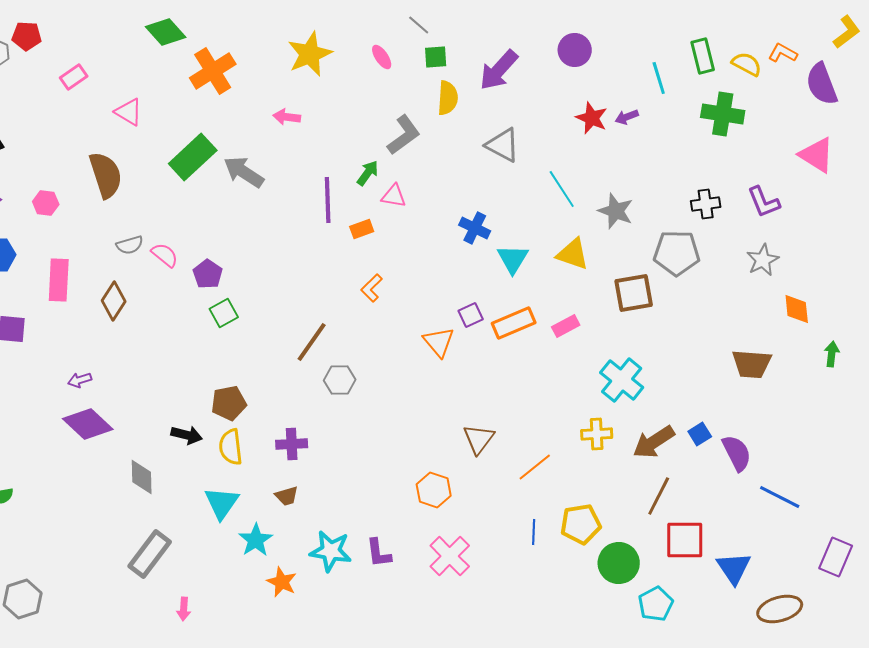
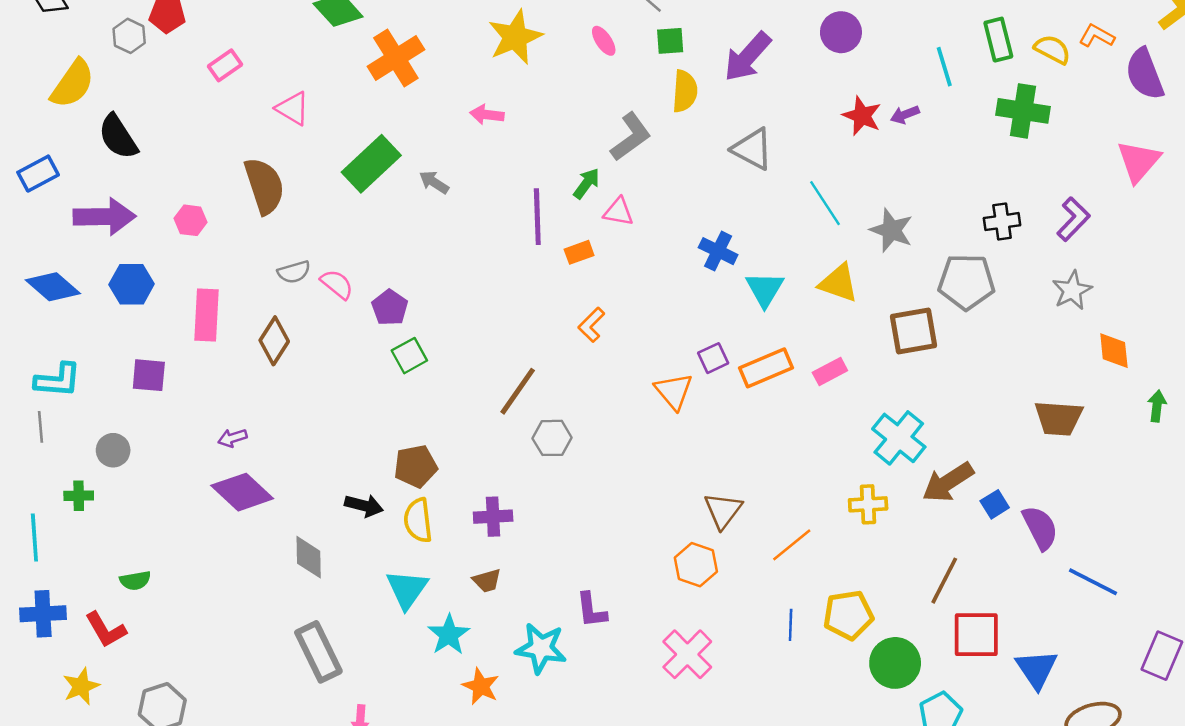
pink triangle: (817, 155) -> (1139, 161), turned 39
gray arrow: (244, 172) -> (434, 182), size x0.6
purple L-shape: (764, 202) -> (1073, 219), turned -114
brown arrow: (654, 442) -> (948, 482), moved
orange hexagon: (434, 490) -> (696, 565), moved
purple L-shape: (379, 553) -> (591, 610), moved
gray rectangle: (150, 554) -> (318, 652), turned -63

